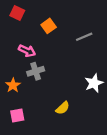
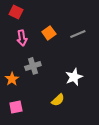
orange square: (49, 26) -> (49, 33), moved
pink arrow: (27, 51) -> (22, 38), moved, turned 56
white star: (94, 83) -> (74, 77), moved

